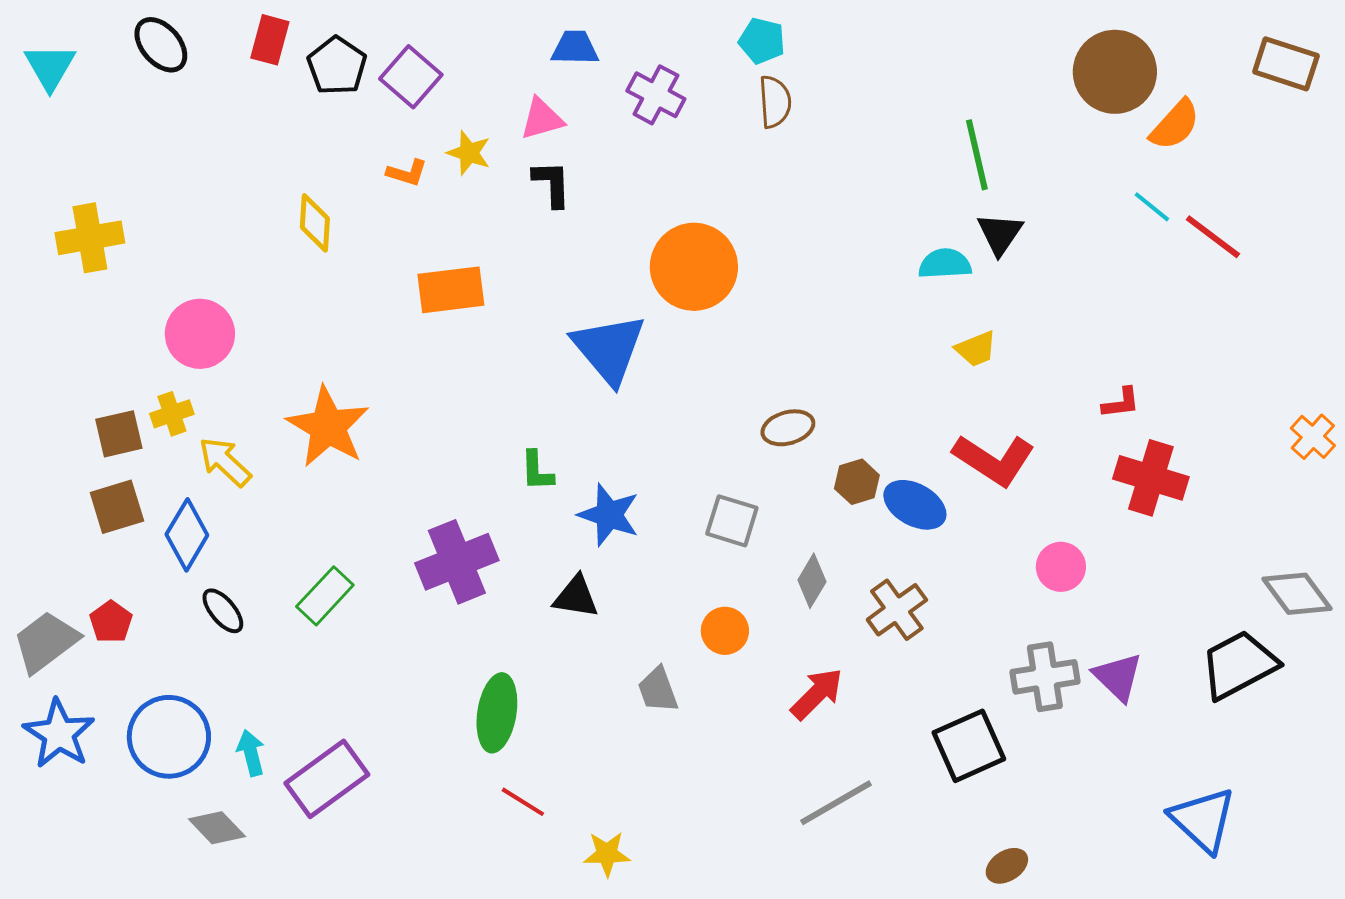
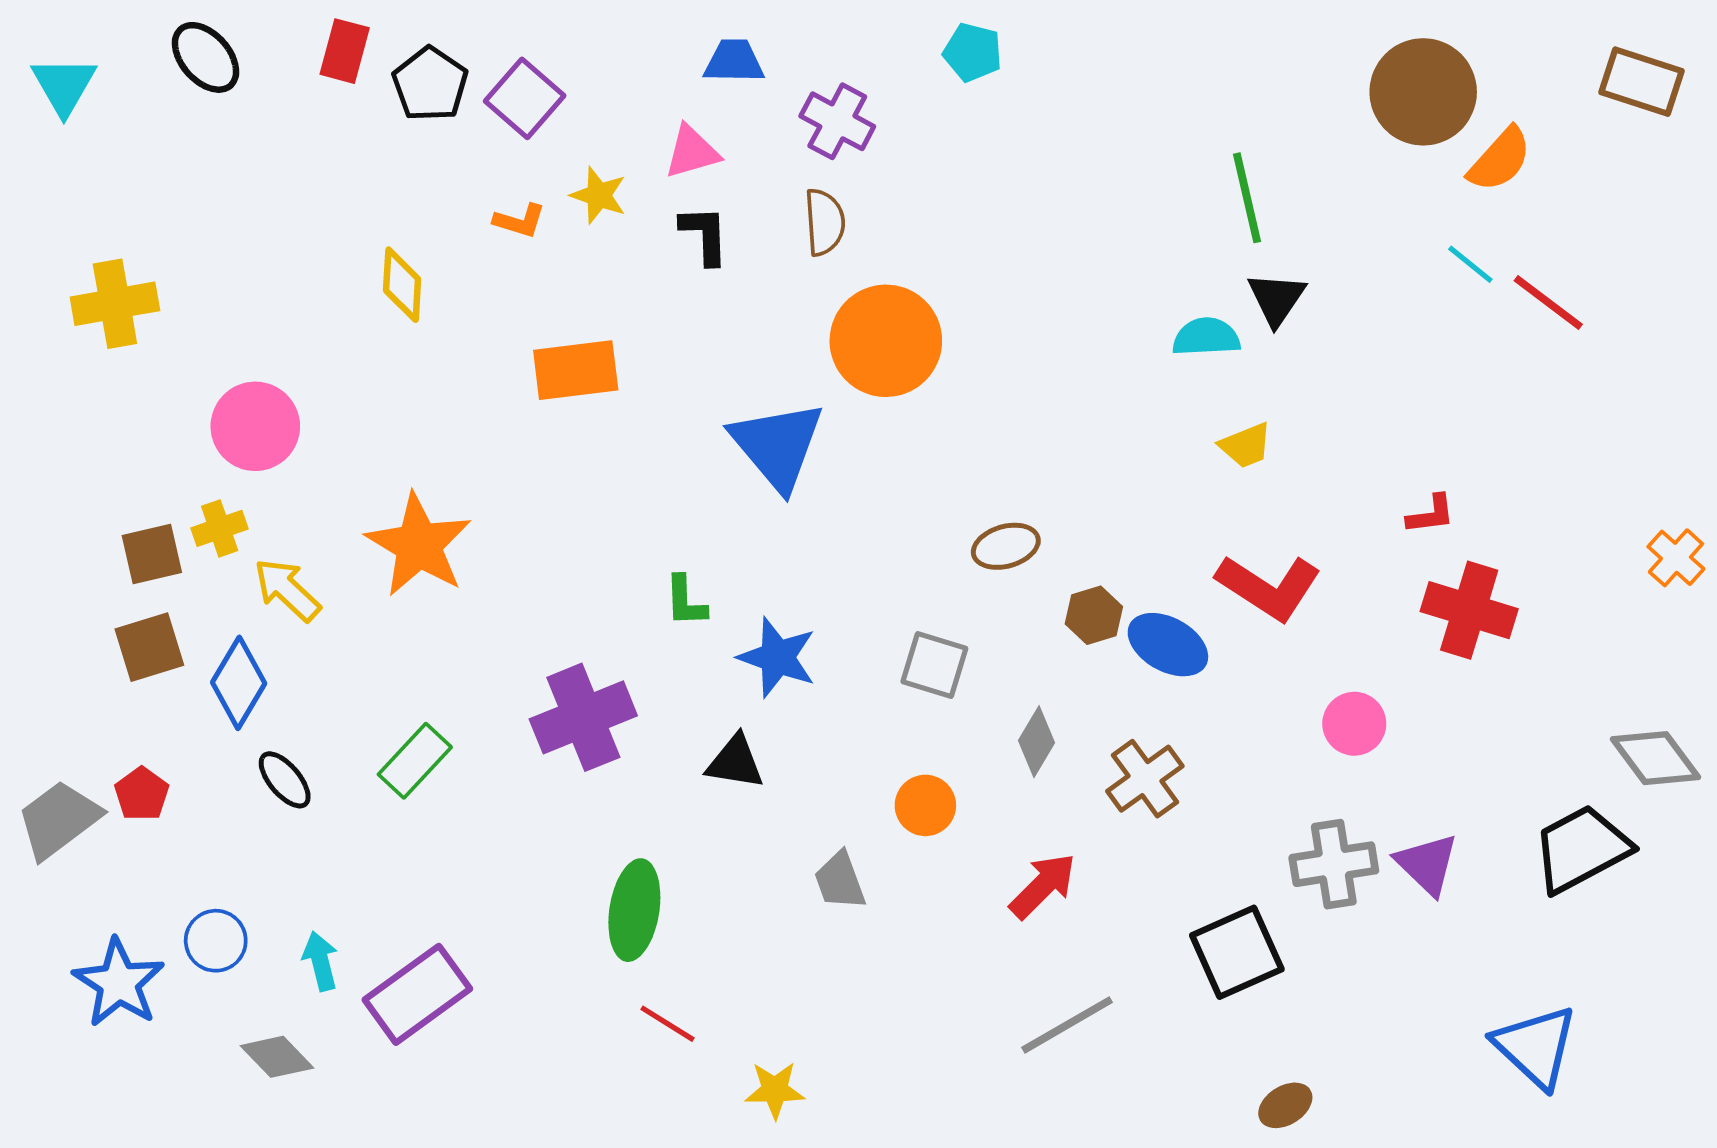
brown semicircle: (775, 102) -> (825, 222), moved
blue star: (59, 734) -> (119, 983), moved
blue circle: (169, 737) -> (216, 941), size x0.6

